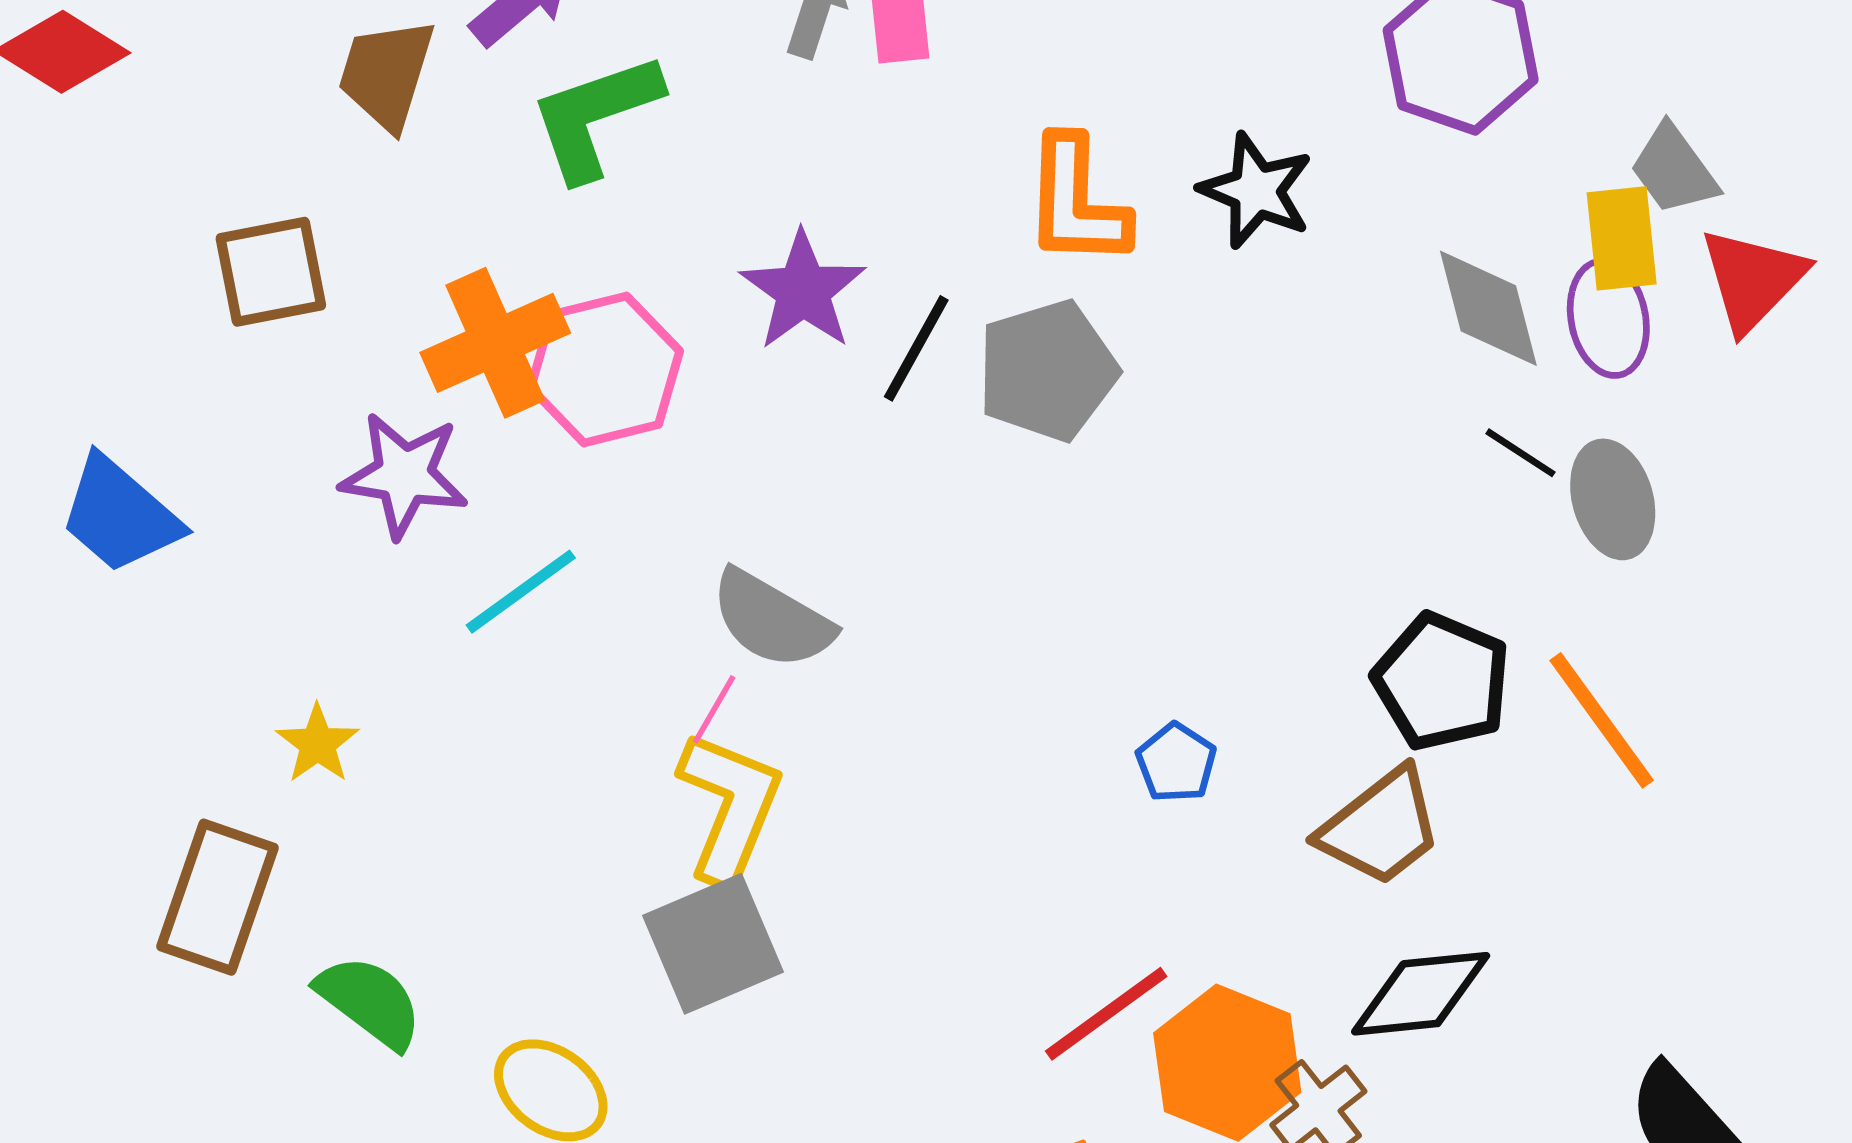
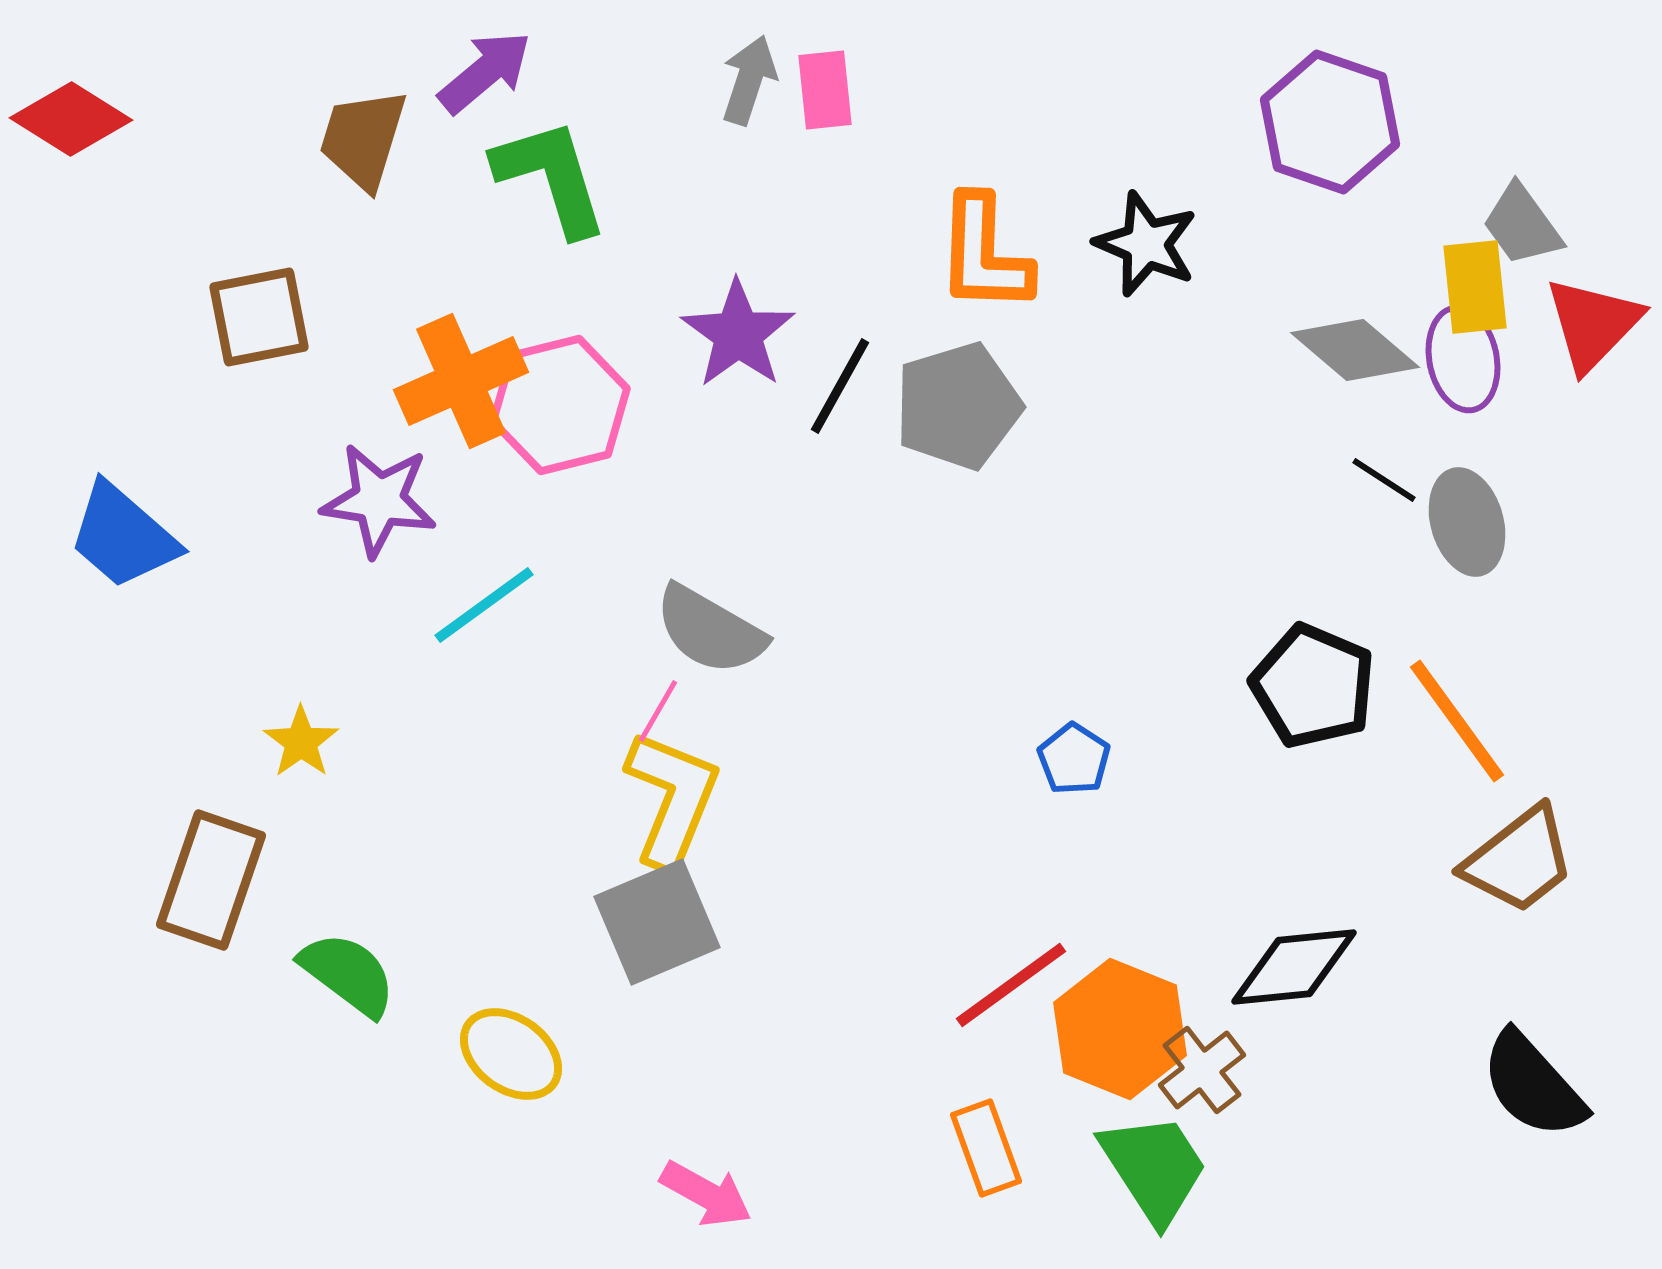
green L-shape: (595, 116) -> (551, 177), turned 92
gray diamond: (1488, 308) -> (1355, 350), turned -35
brown trapezoid: (1381, 827) -> (1519, 860), moved

